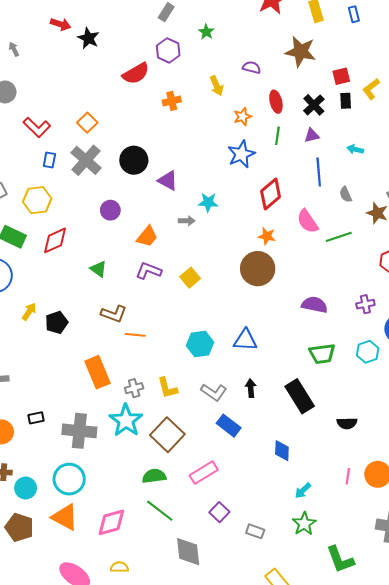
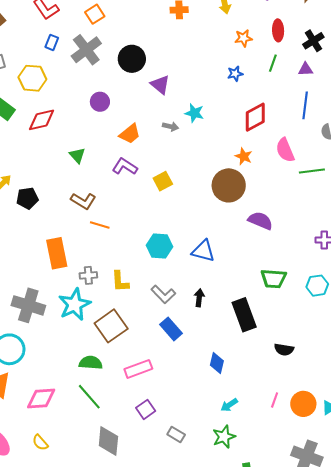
blue star: (241, 154) -> (235, 74), size x0.6
purple semicircle: (315, 305) -> (260, 221), moved
yellow semicircle: (119, 567) -> (40, 443), turned -144

